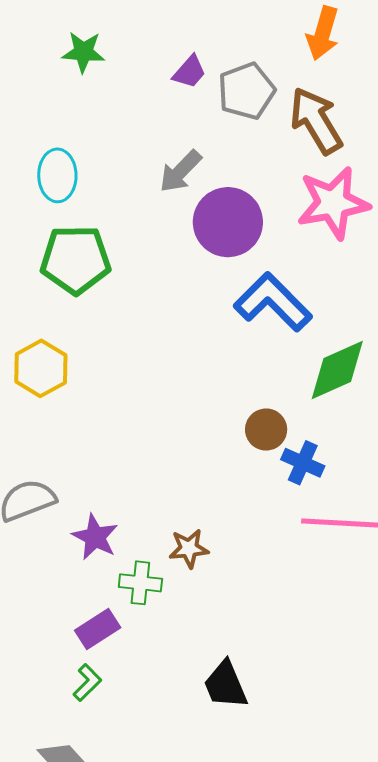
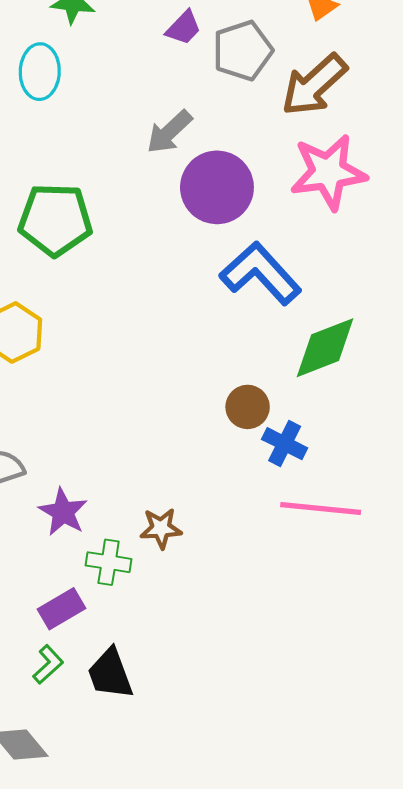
brown arrow: (316, 121) -> (314, 85), turned -104
cyan ellipse: (57, 175) -> (40, 72), moved
black trapezoid: (225, 685) -> (110, 674), moved

